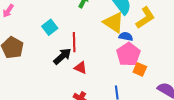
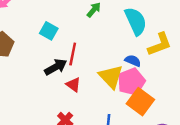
yellow triangle: (114, 23) -> (111, 77), moved
cyan square: (50, 27) -> (49, 31), turned -35
orange square: (140, 69) -> (140, 102), size x1.6

